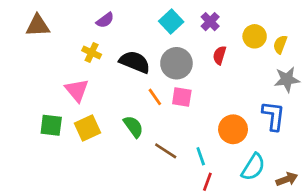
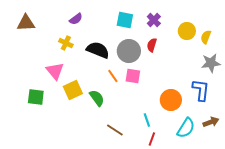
cyan square: (171, 22) -> (125, 20), turned -36
red semicircle: (220, 55) -> (152, 45), moved
yellow square: (88, 128) -> (73, 90), moved
brown line: (166, 151) -> (115, 130), moved
brown arrow: (287, 179) -> (211, 122), moved

